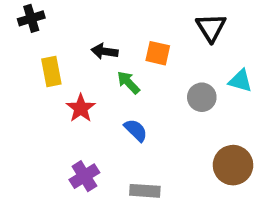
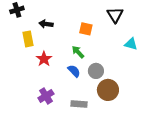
black arrow: (105, 51) -> (46, 24), moved
green arrow: (128, 83) -> (78, 52), moved
gray circle: (202, 97) -> (96, 71), moved
brown circle: (233, 165) -> (108, 90), moved

